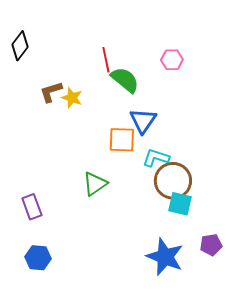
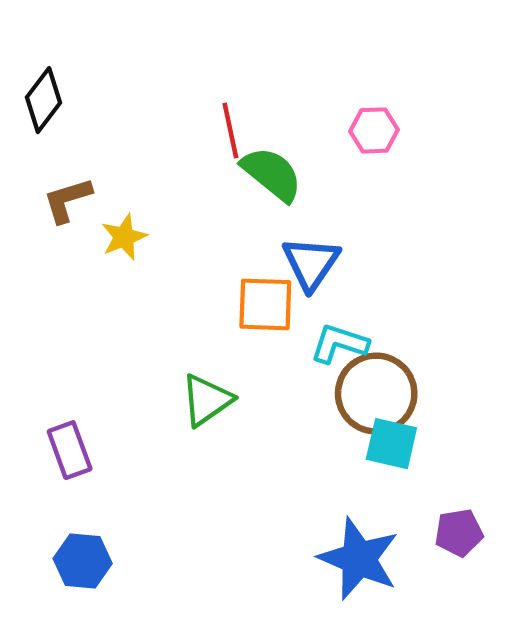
brown L-shape: (51, 92) -> (67, 200), moved
yellow star: (72, 98) -> (124, 237), moved, turned 30

